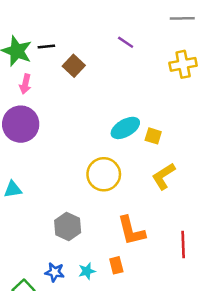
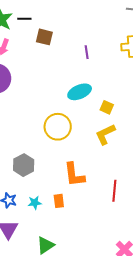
purple line: (126, 42) -> (87, 52), moved, turned 40
brown square: (74, 66) -> (44, 37), turned -36
yellow square: (153, 136) -> (107, 107), moved

